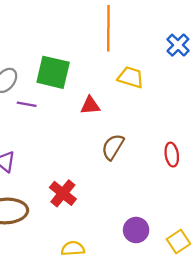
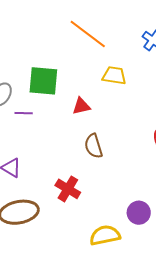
orange line: (108, 28) -> (88, 34), turned -45
brown semicircle: (113, 147) -> (93, 146), moved, turned -40
yellow semicircle: (73, 249) -> (105, 235), moved, size x1.4

